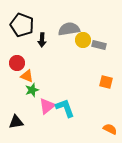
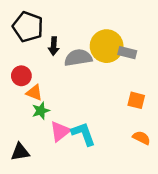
gray semicircle: (69, 29) -> (78, 58), moved
yellow circle: (83, 40) -> (107, 46), size x1.6
orange semicircle: (110, 129) -> (141, 138), moved

